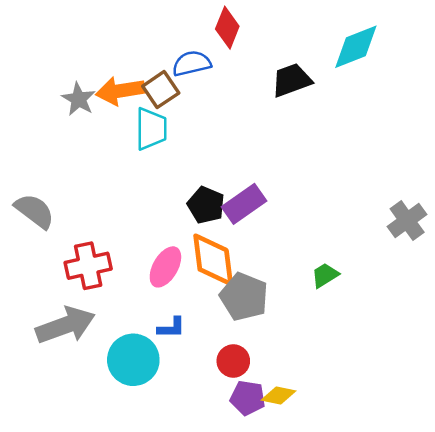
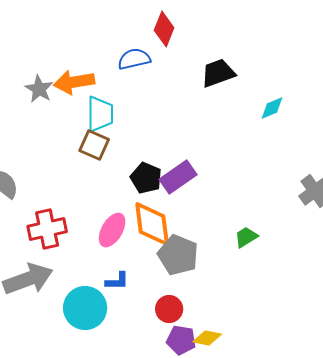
cyan diamond: (356, 47) -> (272, 108), moved, size x0.6
brown square: (161, 90) -> (94, 145), moved, turned -32

